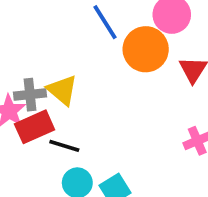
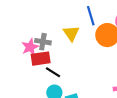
yellow triangle: (62, 90) -> (71, 33), moved

